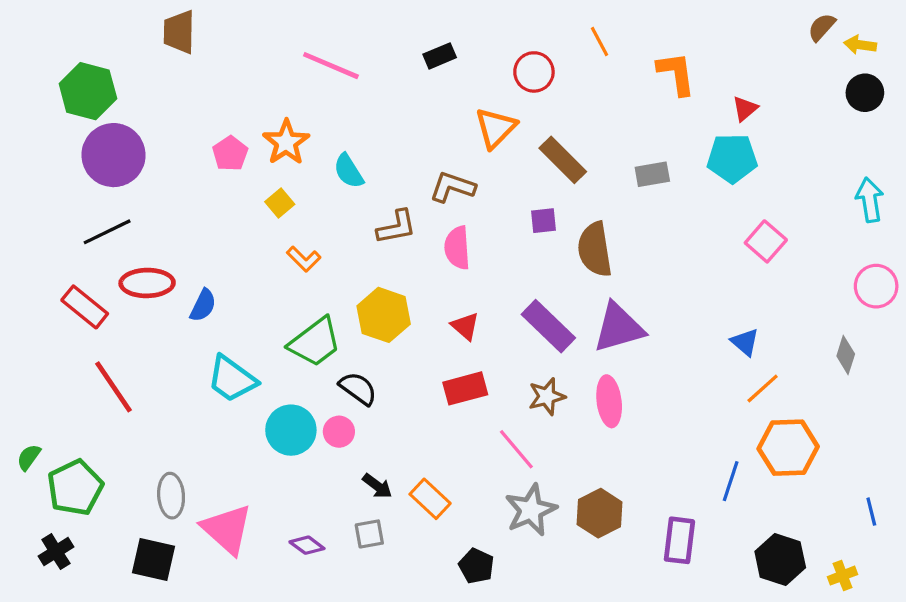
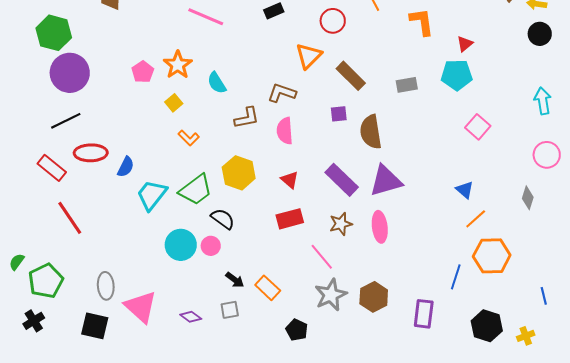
cyan trapezoid: (232, 379) -> (152, 195), moved, turned 92

